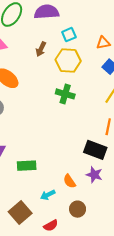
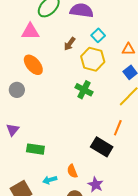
cyan square: (69, 35) -> (98, 35), turned -32
purple star: (94, 175) -> (96, 185), moved

